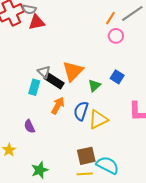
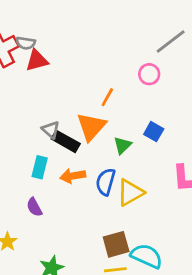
orange line: (110, 18) -> (107, 97), moved
cyan rectangle: (34, 87) -> (40, 167), moved
orange arrow: (58, 106) -> (73, 176), turned -126

